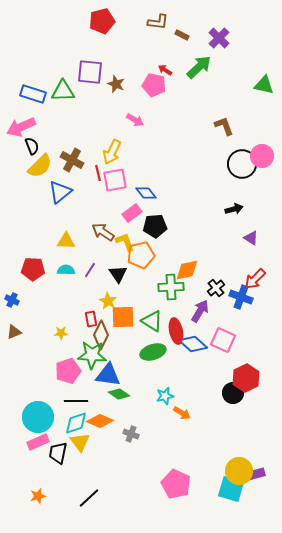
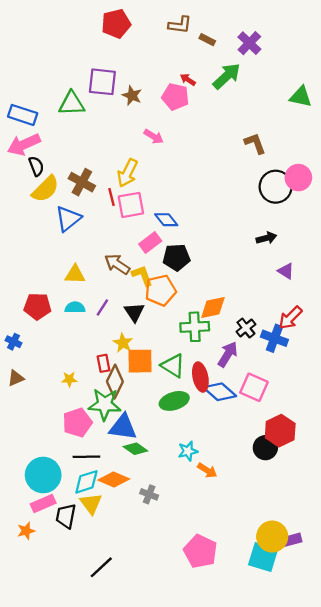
blue rectangle: (33, 94) -> (23, 115), moved
orange star: (38, 496) -> (26, 531), moved

